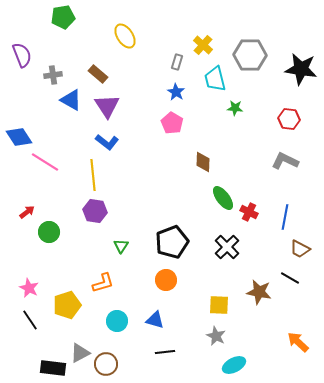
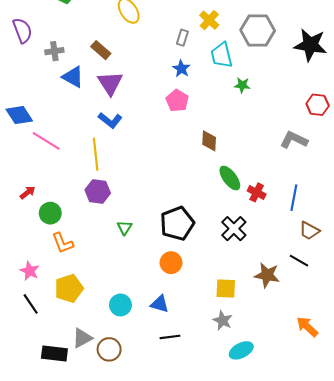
red hexagon: (289, 119) -> (318, 105), moved
orange L-shape: (103, 283) -> (63, 243), moved, turned 85

